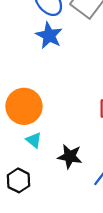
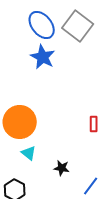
black star: (70, 156) -> (62, 168), size x0.7

